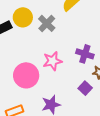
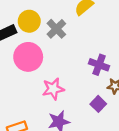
pink star: (53, 61) -> (53, 89), moved
pink circle: (26, 75) -> (28, 57), moved

